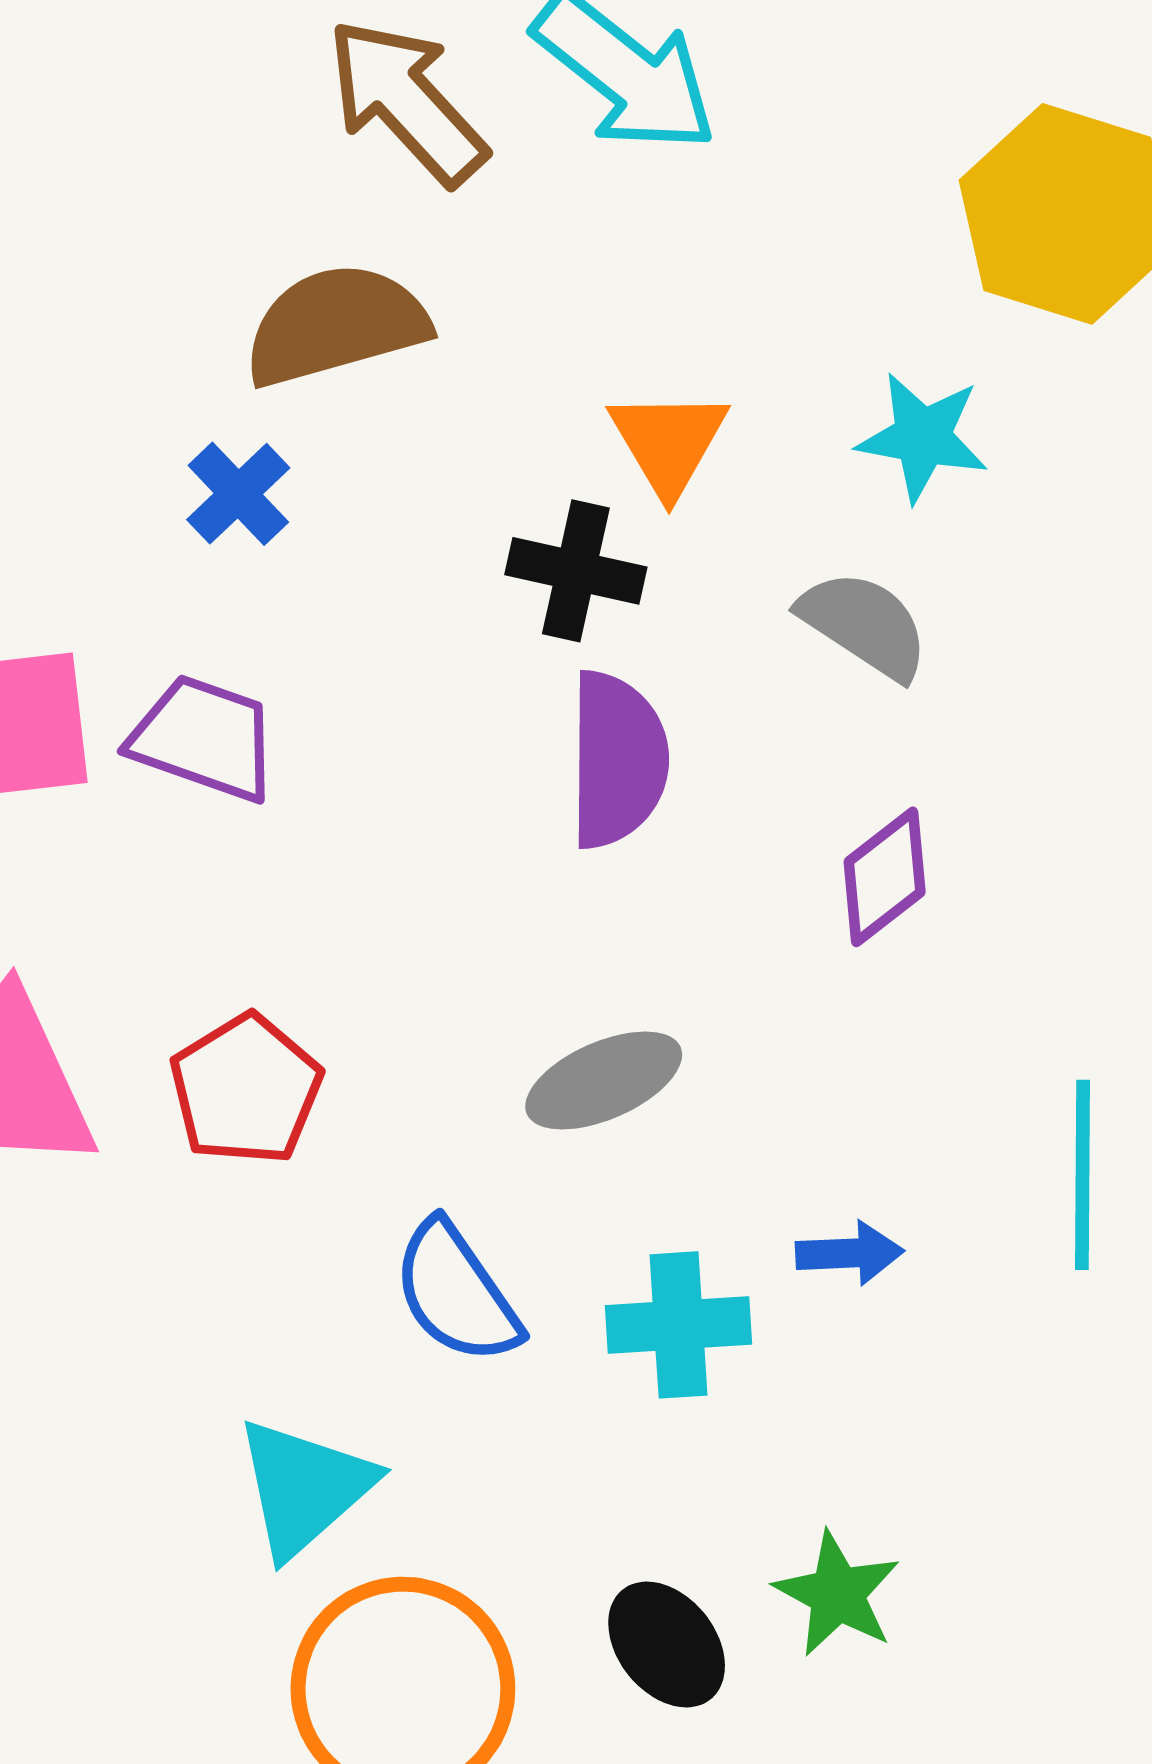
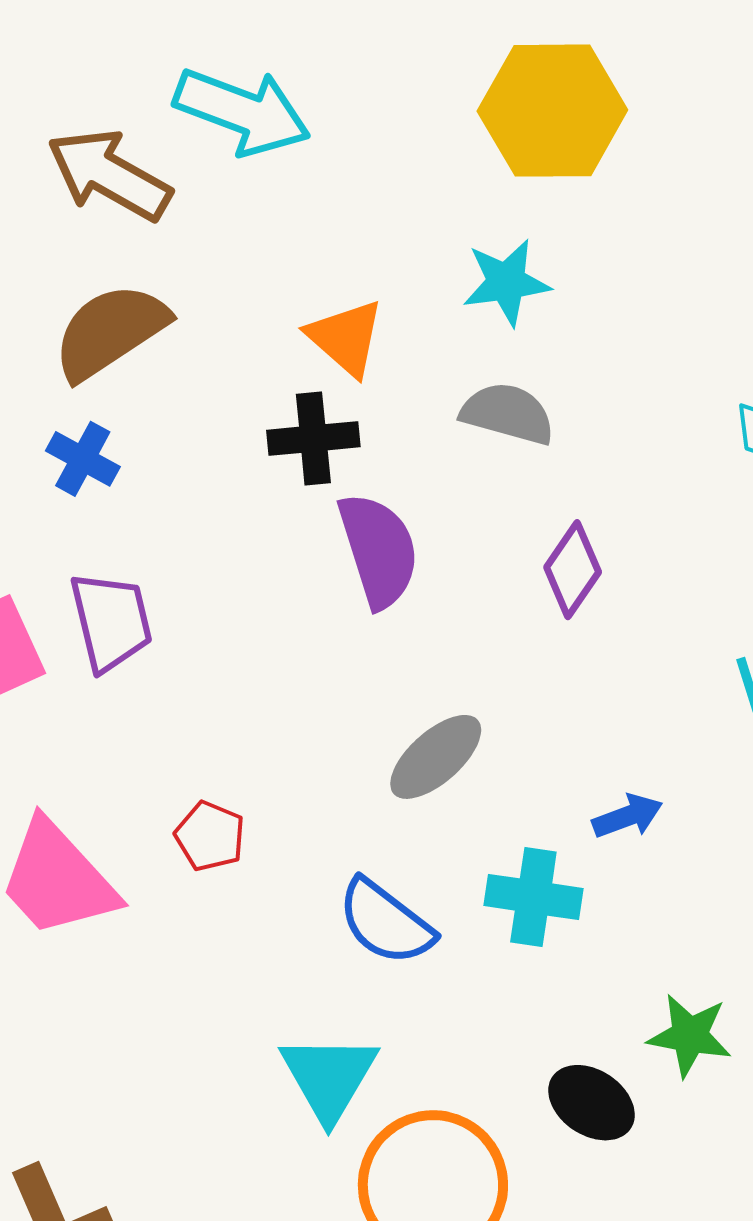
purple trapezoid: (204, 738) -> (111, 621), turned 75
red pentagon: (246, 1090) -> (210, 836), size x0.7
cyan cross: (679, 1325) -> (533, 897), turned 30

